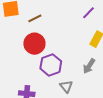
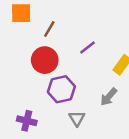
purple line: (89, 13) -> (88, 48), moved
brown line: (35, 18) -> (49, 29), turned -40

